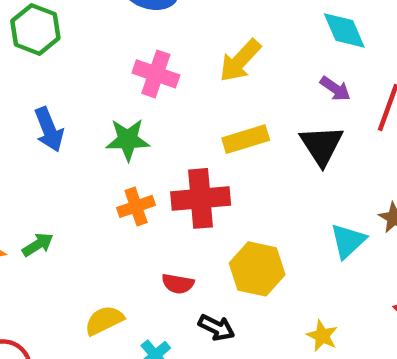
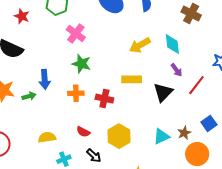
cyan diamond: (344, 30) -> (172, 44), moved
pink cross: (156, 74) -> (76, 34), moved
blue arrow: (49, 129) -> (45, 79), moved
red cross: (201, 198) -> (104, 99), size x0.7

